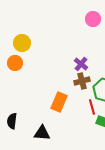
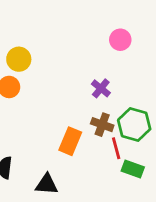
pink circle: (93, 19) -> (120, 40), moved
brown cross: (82, 81) -> (102, 125), moved, turned 35

